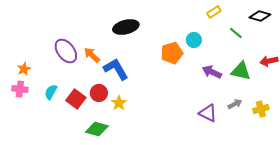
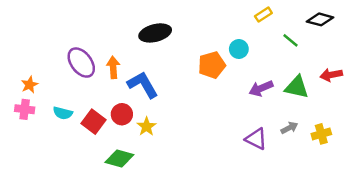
orange arrow: (92, 55) -> (113, 67), turned 42
purple arrow: (212, 72) -> (261, 88), turned -48
cyan semicircle: (51, 92) -> (63, 113), turned -105

